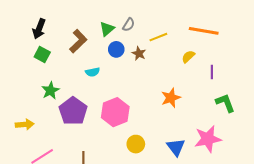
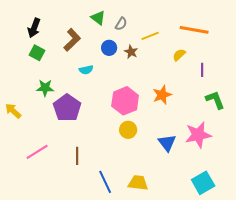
green triangle: (107, 29) -> (98, 18), moved, turned -42
green star: (50, 91) -> (45, 88), turned 30
pink hexagon: (115, 112) -> (125, 101), moved
yellow arrow: (25, 124) -> (13, 111), moved, turned -132
yellow circle: (136, 144) -> (128, 130), moved

